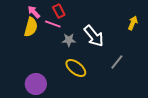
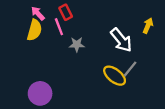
pink line: (53, 24) -> (59, 27), turned 49
white arrow: (94, 36) -> (121, 40), moved
yellow ellipse: (76, 68) -> (115, 76), moved

